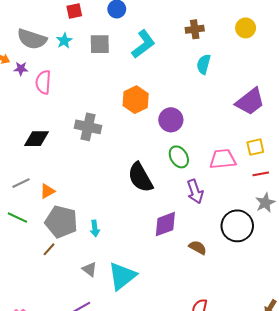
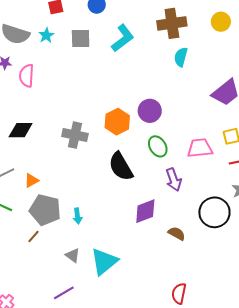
brown cross: (195, 29) -> (172, 23), size x1.6
orange hexagon: (136, 100) -> (117, 122), moved
gray cross: (88, 127) -> (75, 135), moved

